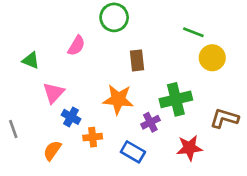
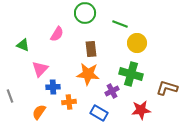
green line: (193, 32) -> (120, 24), moved
yellow circle: (212, 58) -> (137, 43), moved
brown rectangle: (137, 60) -> (91, 49), moved
green cross: (176, 99) -> (131, 74), turned 30
blue cross: (71, 117) -> (53, 87), turned -32

